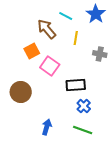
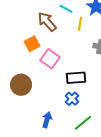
yellow line: (76, 38) -> (80, 24), moved
blue cross: (84, 106) -> (72, 99), moved
green line: (83, 130) -> (83, 123), turned -60

